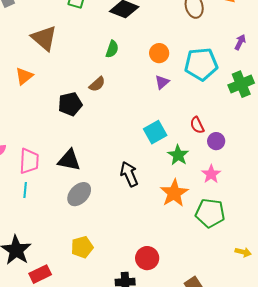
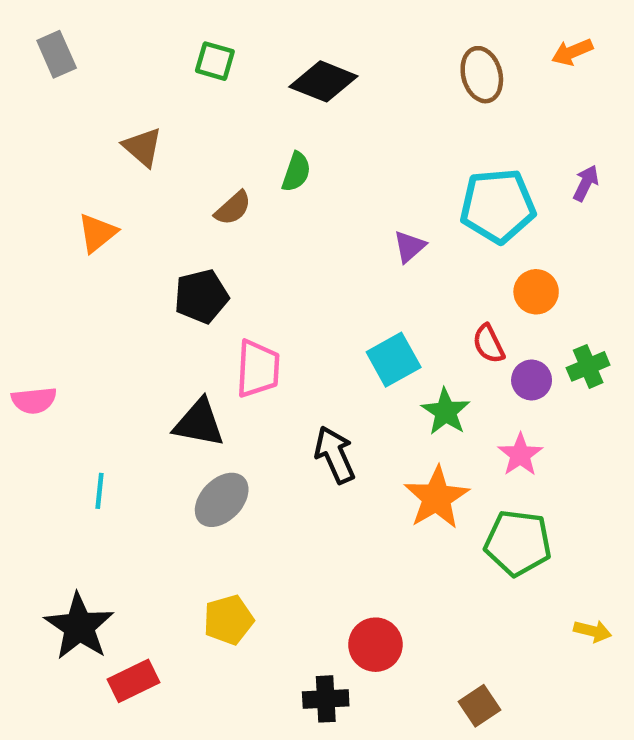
brown triangle: (44, 38) -> (142, 147), size x0.7
purple arrow: (240, 42) -> (586, 183), moved
orange circle: (159, 53) -> (536, 292), moved
brown semicircle: (97, 84) -> (233, 208), moved
green cross: (241, 84) -> (588, 366), moved, size x0.7
pink trapezoid: (29, 161) -> (258, 369), moved

